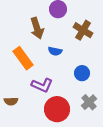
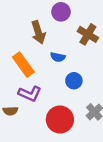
blue circle: (82, 73) -> (74, 81), moved
purple L-shape: (42, 85) -> (30, 94), moved

